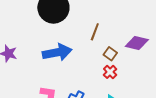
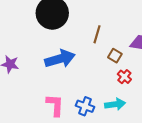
red cross: (110, 72) -> (124, 77), moved

